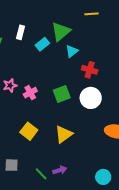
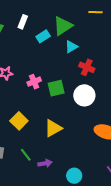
pink cross: (30, 93) -> (34, 82), moved
green line: (41, 174) -> (26, 155), moved
cyan circle: (103, 177) -> (74, 176), moved

